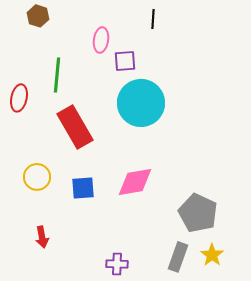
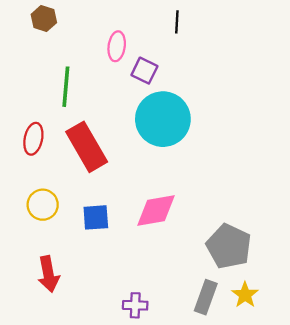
purple square: (125, 61) -> (144, 71), turned 30
red ellipse: (19, 98) -> (33, 139), moved
red arrow: (42, 237) -> (48, 274), size x1.4

